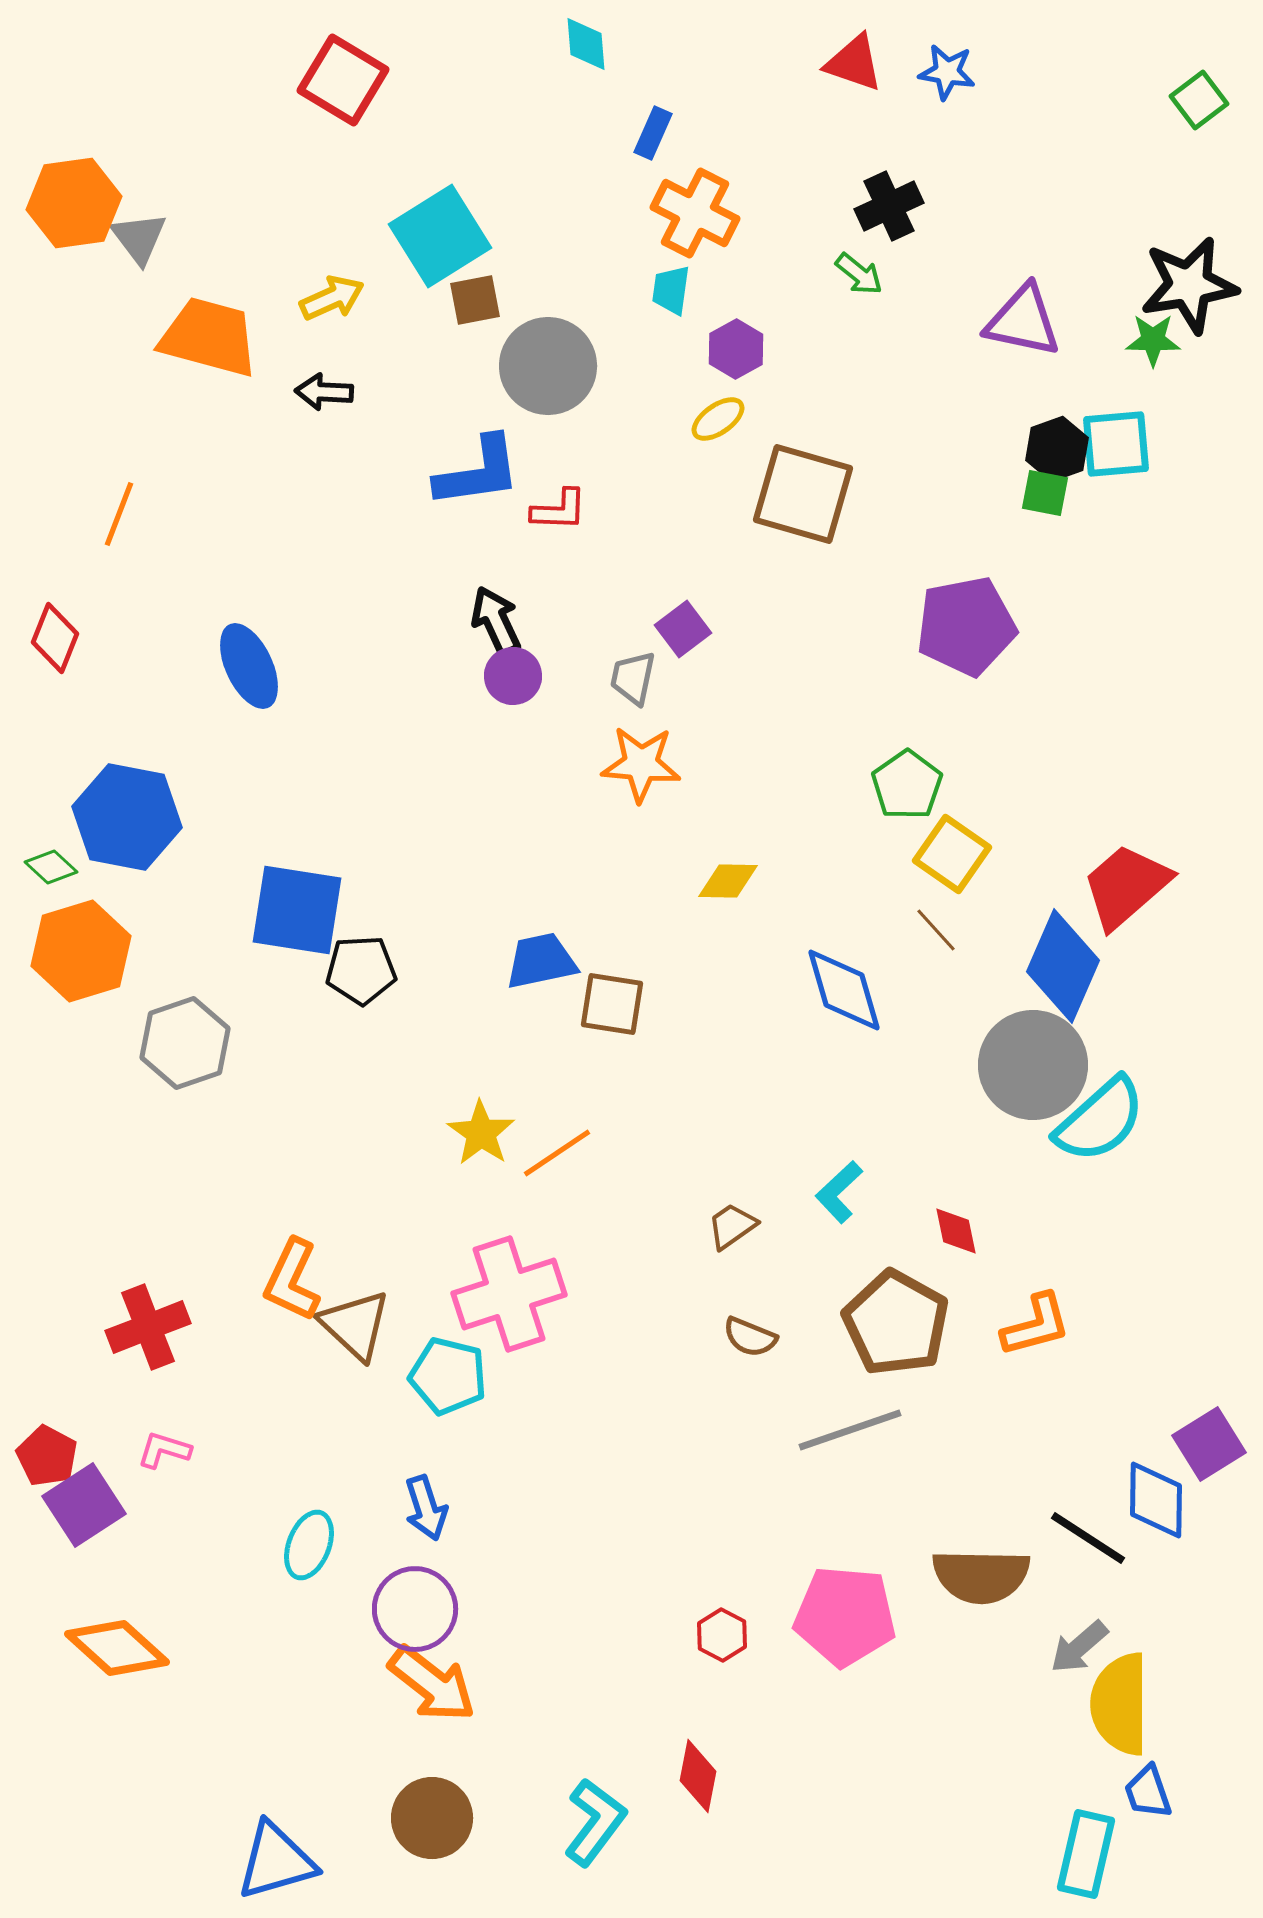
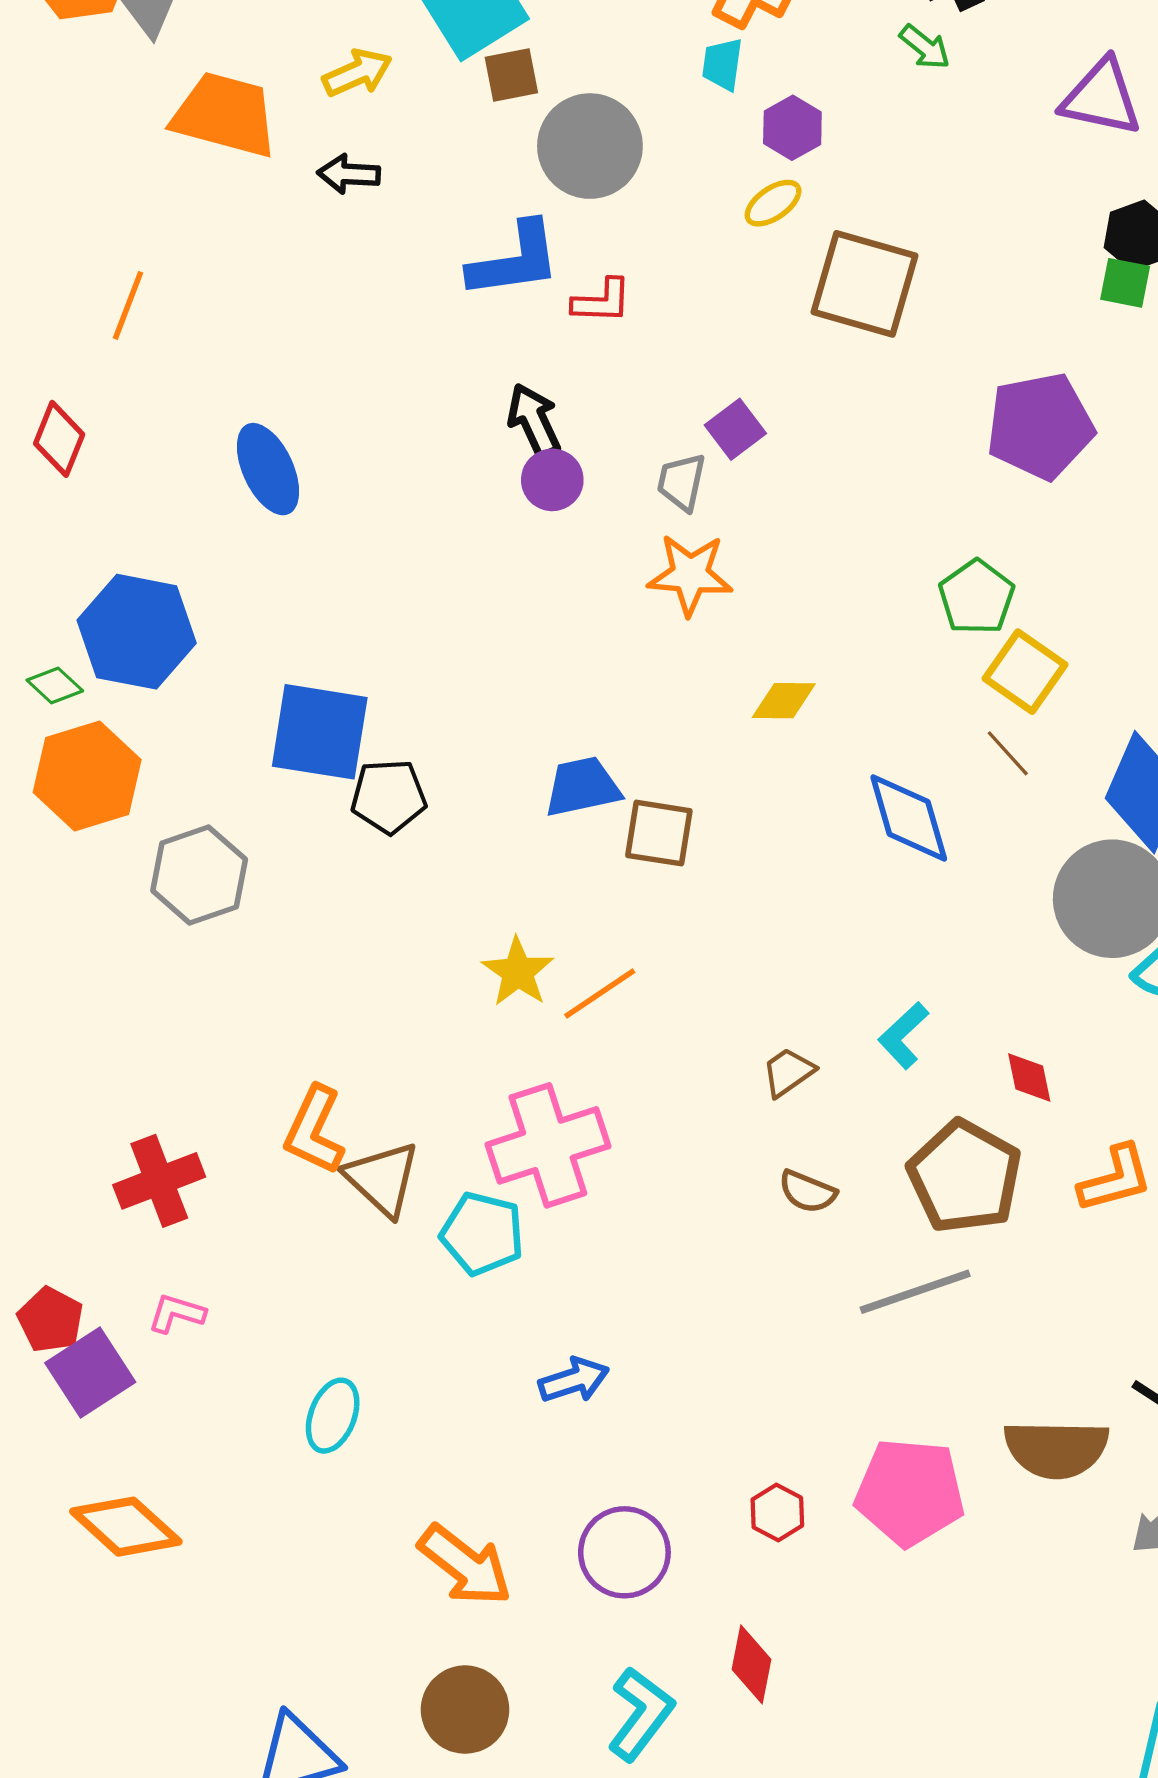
blue arrow: (426, 1508) -> (574, 1380), moved, turned -90
purple circle: (415, 1609) -> (624, 1552), moved

